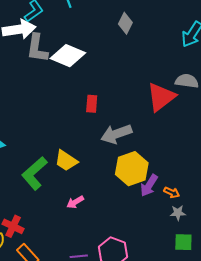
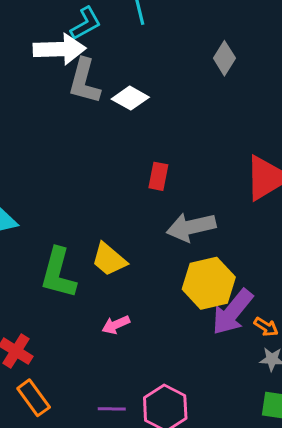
white diamond: (68, 56) -> (130, 98), size x0.7
green L-shape: (34, 173) -> (58, 273), turned -40
purple arrow: (149, 185) -> (232, 312), size x1.4

